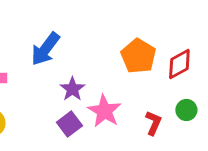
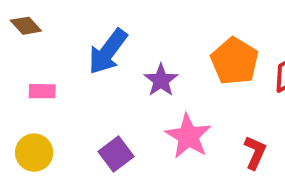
purple star: (72, 89) -> (161, 80), moved
purple square: (69, 124) -> (116, 154), moved

